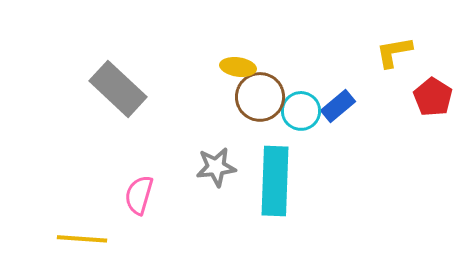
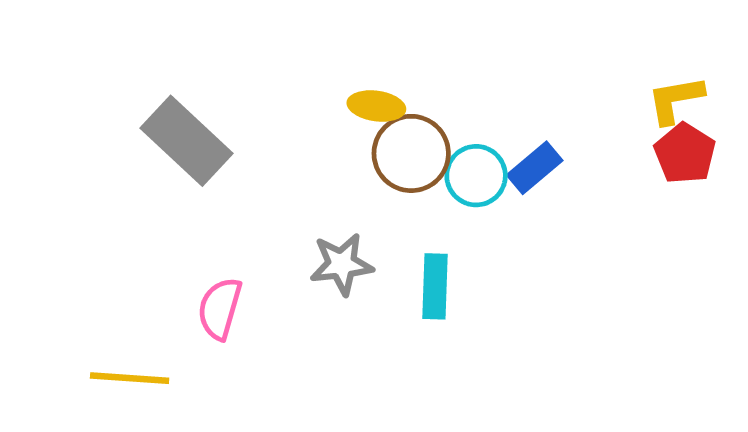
yellow L-shape: (394, 52) -> (675, 100), moved
cyan rectangle: (275, 181) -> (435, 286), size x0.6

